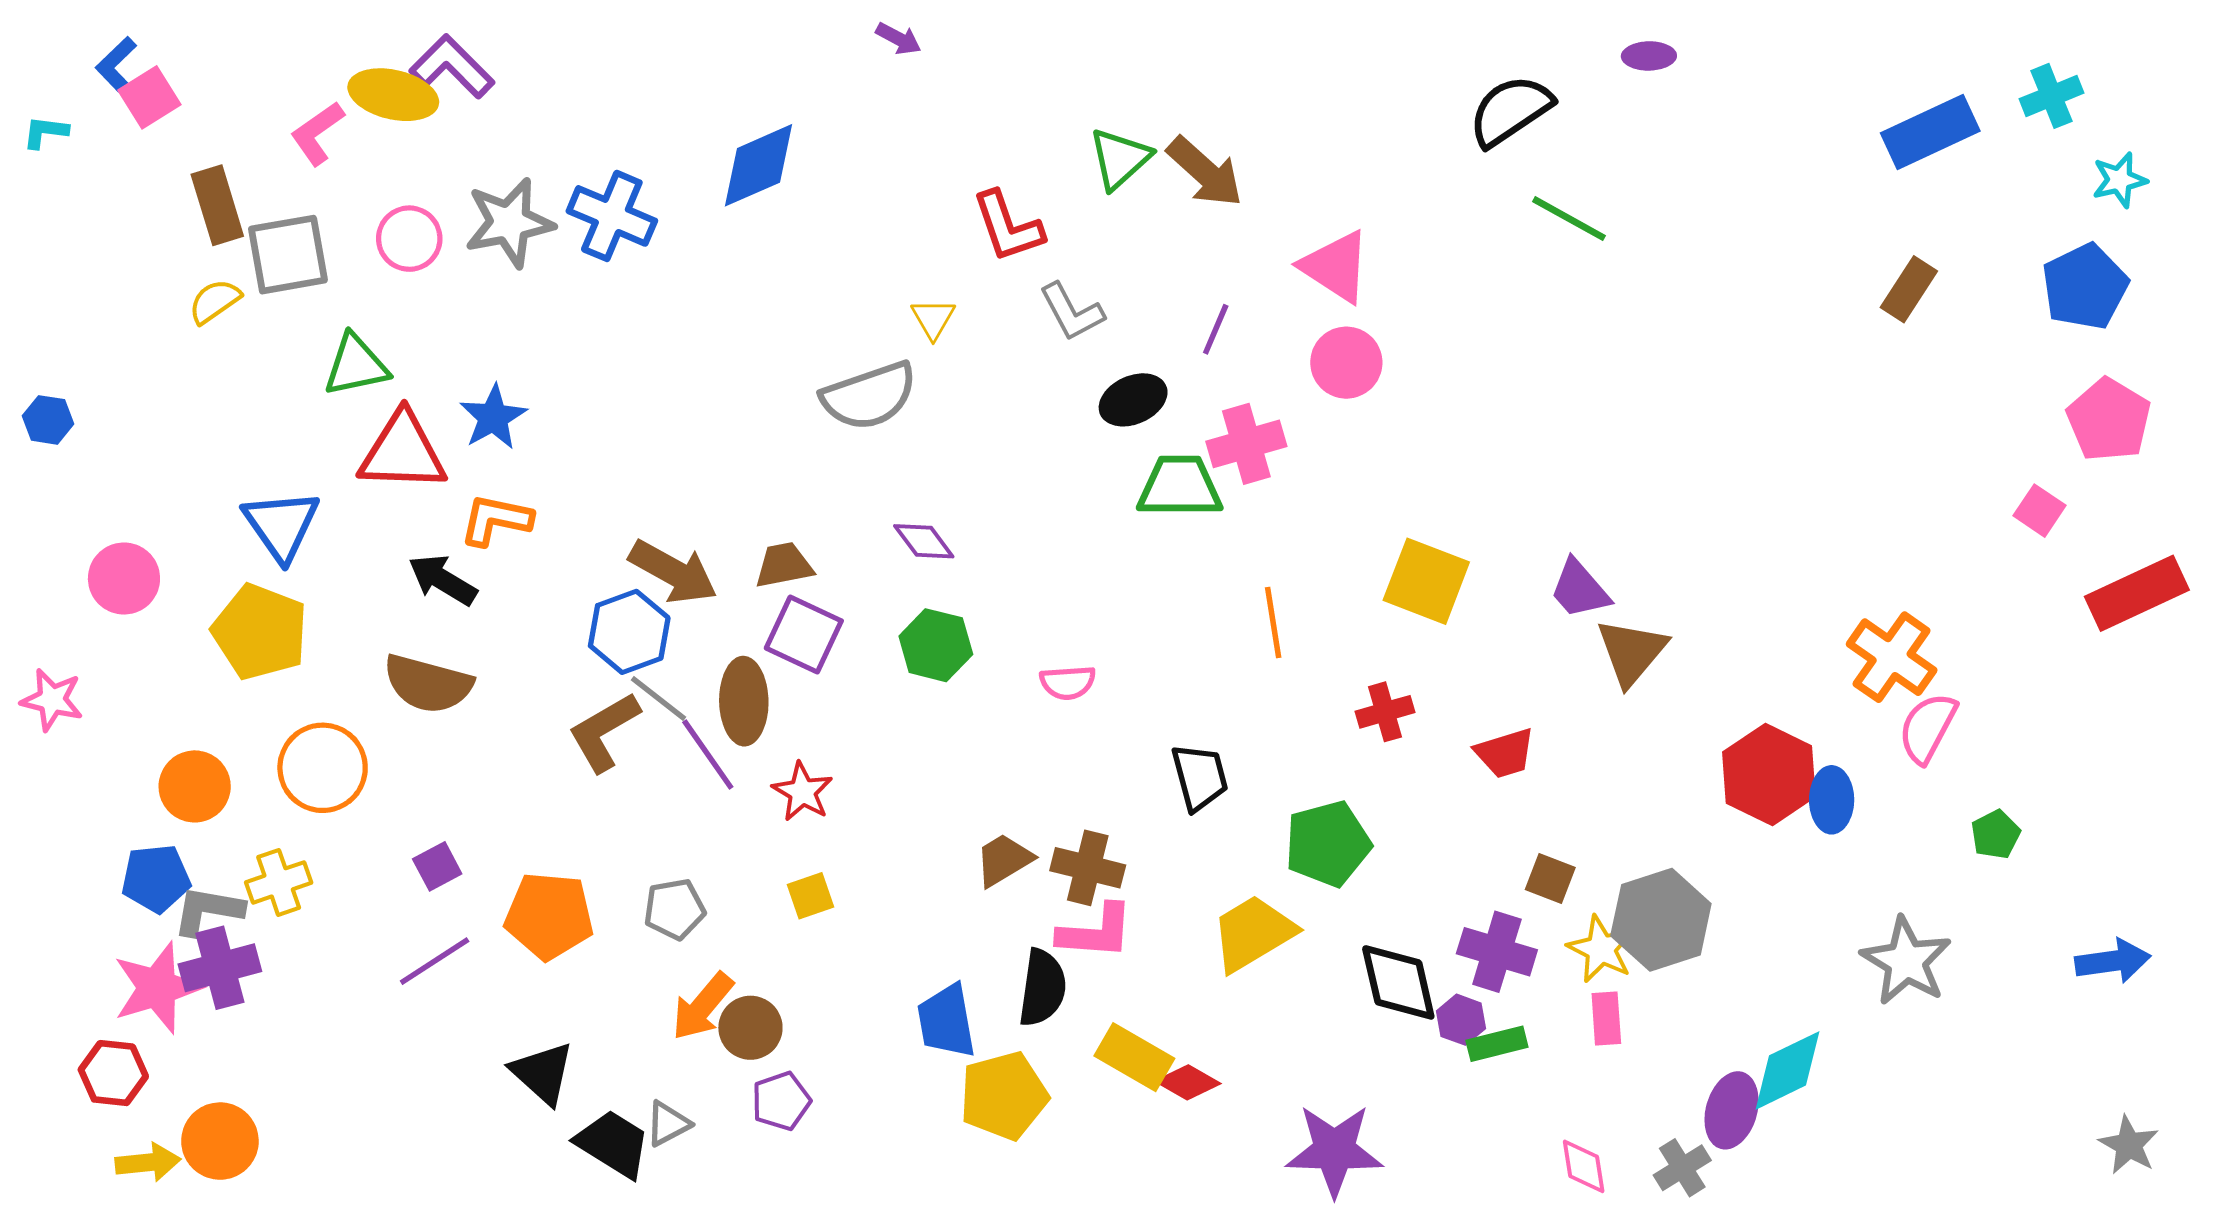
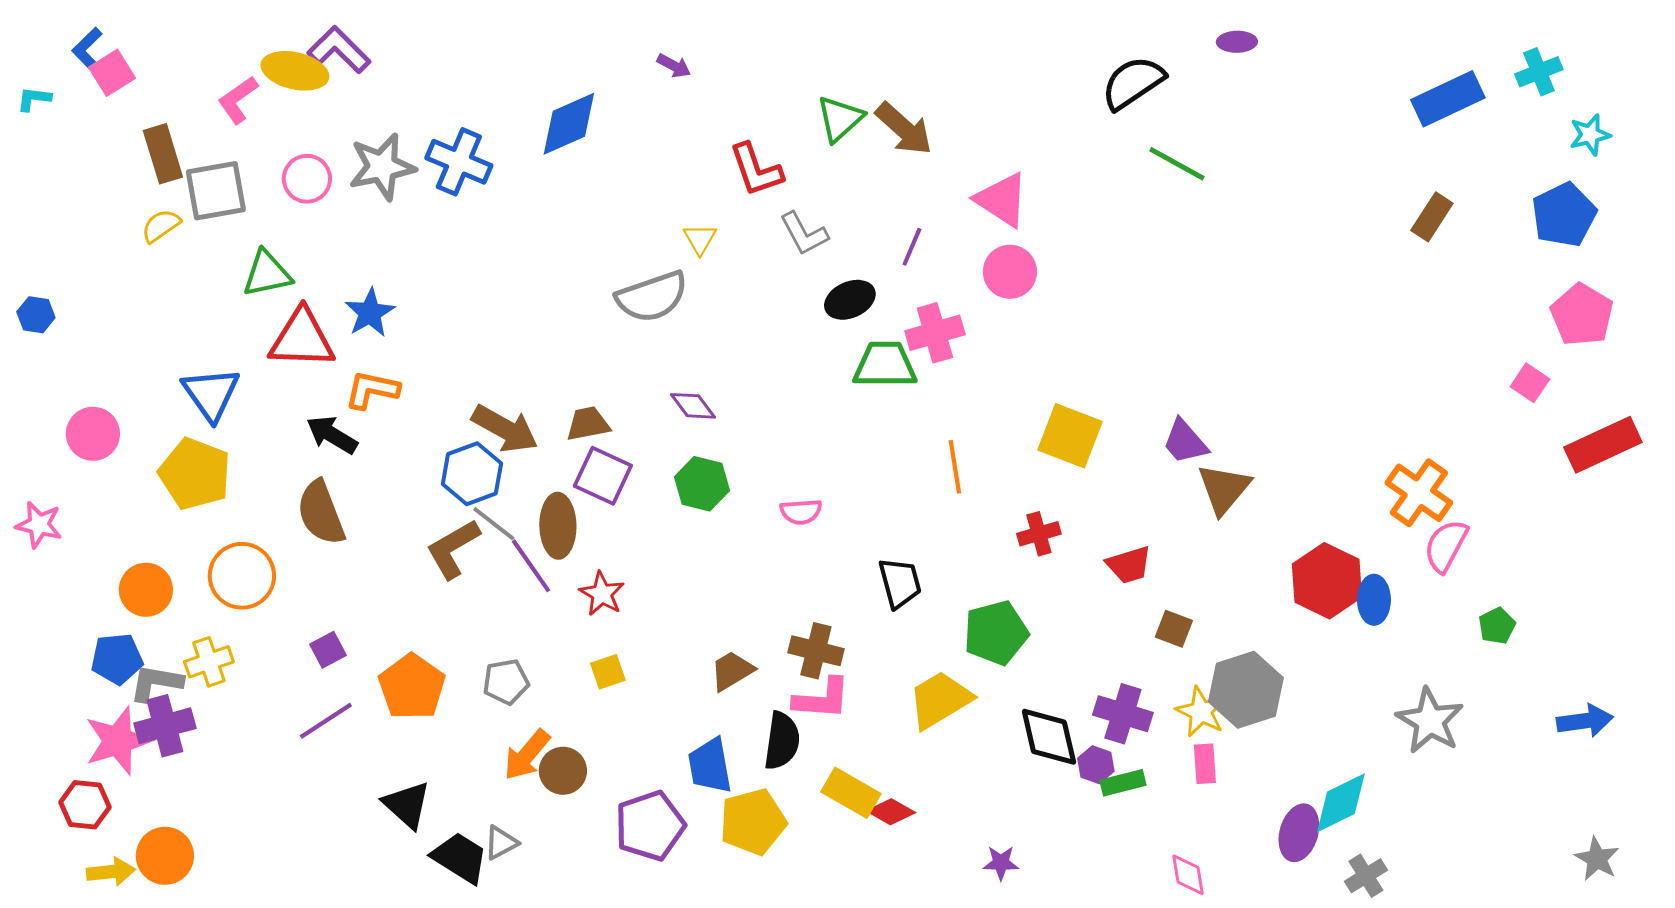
purple arrow: (898, 39) -> (674, 66), moved
brown semicircle: (428, 684) -> (321, 513), turned 54
brown trapezoid: (1004, 860) -> (732, 671), moved
brown square: (1550, 878) -> (1174, 629), moved
orange pentagon: (549, 916) -> (412, 687), turned 30
purple pentagon: (781, 1101) -> (650, 826), moved, size x1.6
purple star: (1334, 1150) -> (1001, 863), size x0.5
gray cross: (1682, 1168) -> (1366, 876), moved

